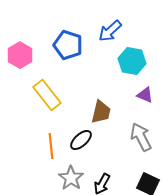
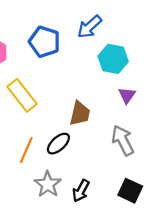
purple triangle: (145, 95) -> (127, 95), turned 42
orange line: (51, 146) -> (26, 150), turned 30

